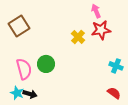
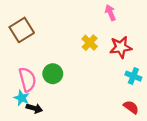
red star: (101, 30) -> (121, 47), moved
cyan star: (17, 93) -> (22, 98), moved

